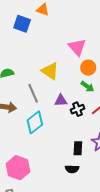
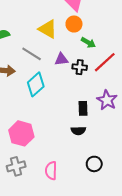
orange circle: (88, 68) -> (74, 24), moved
gray line: (33, 93) -> (32, 54), turned -30
black cross: (77, 109) -> (80, 67), turned 32

